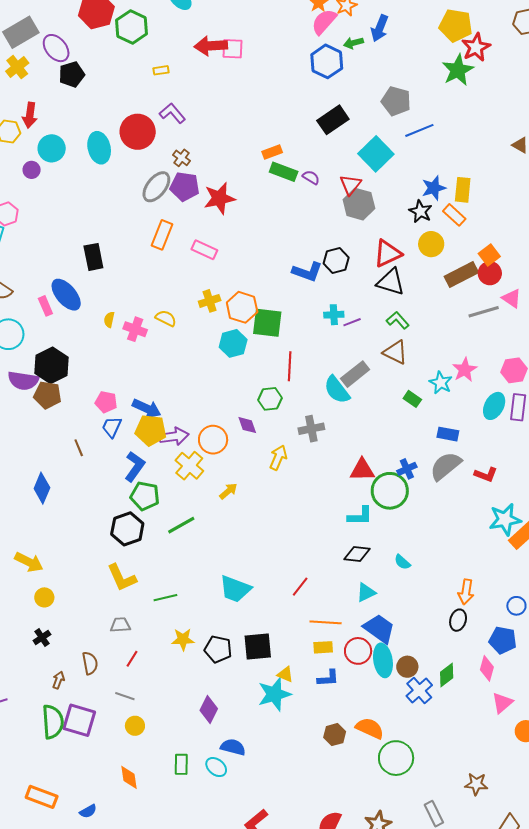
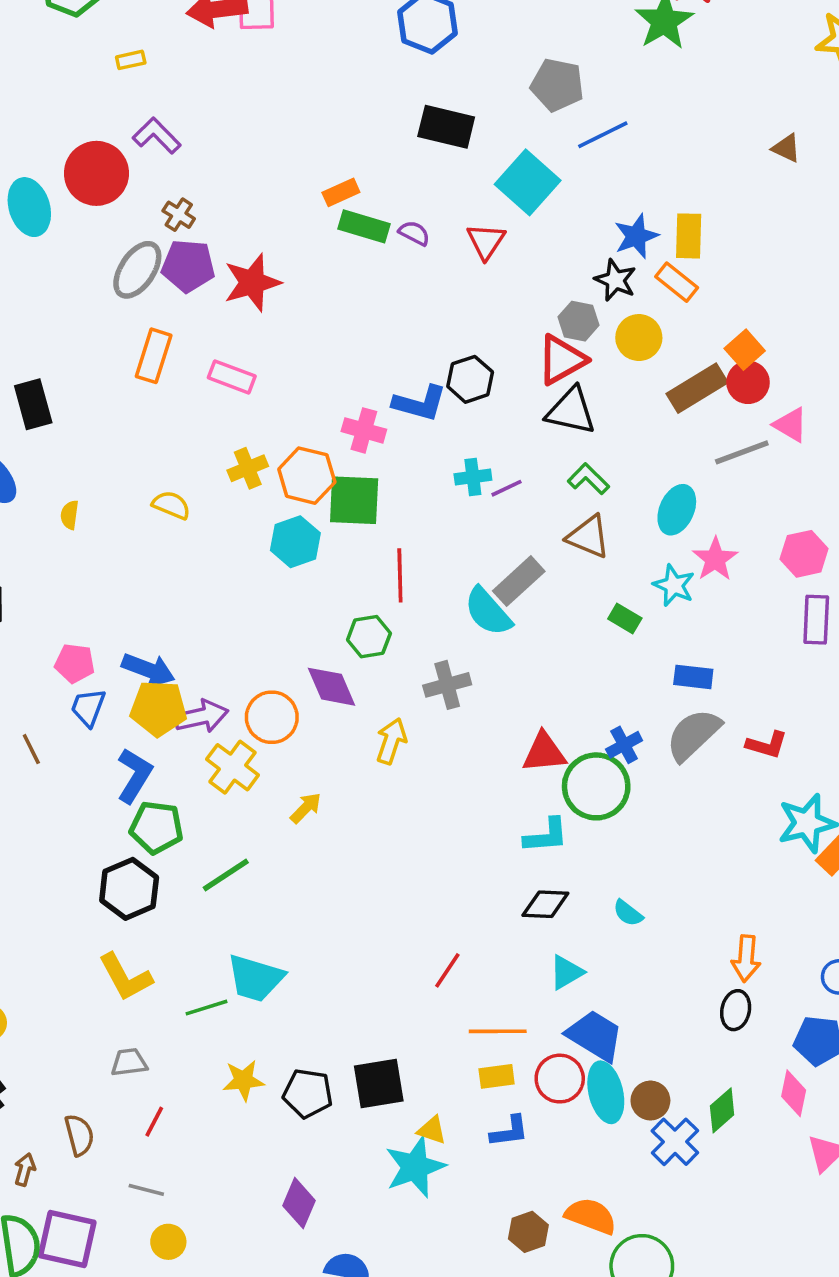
black rectangle: (333, 120) -> (446, 127), turned 52
gray hexagon: (359, 204) -> (578, 321), moved, size x0.7
pink cross: (135, 329) -> (364, 430), moved
cyan ellipse: (494, 406) -> (677, 510), moved
purple diamond: (247, 425) -> (331, 687), size x1.4
cyan trapezoid: (235, 589) -> (255, 978), moved

